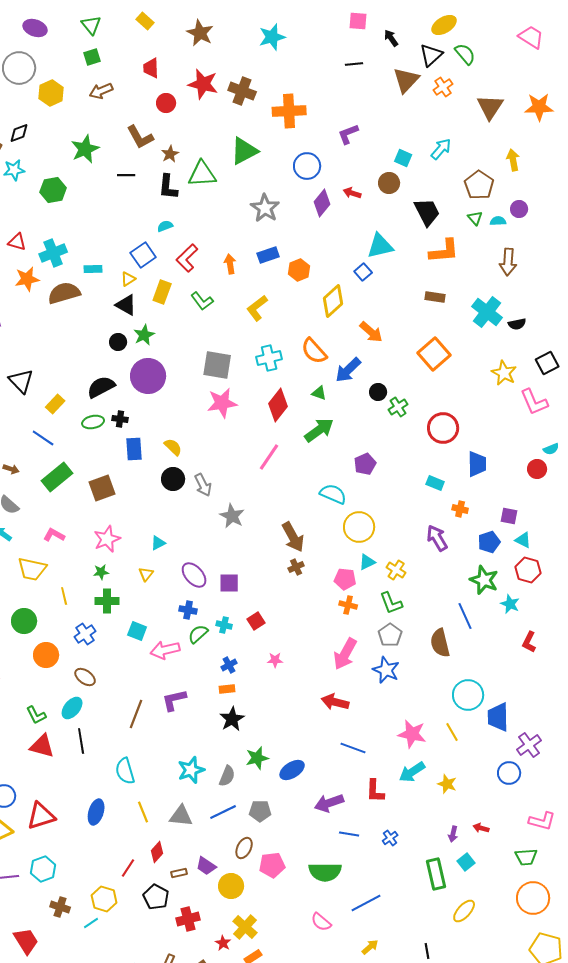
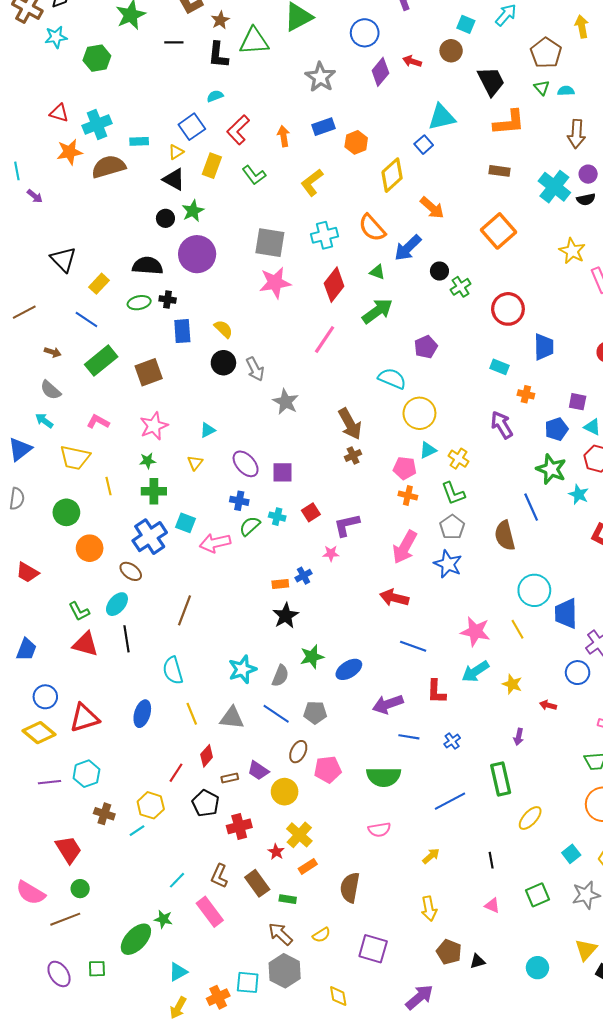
purple circle: (519, 209) -> (588, 174), moved
black semicircle: (101, 387) -> (148, 266), turned 32
blue cross: (85, 634) -> (150, 537), moved, size x1.5
blue cross: (229, 665) -> (304, 576), moved
purple L-shape: (174, 700) -> (347, 525), moved
blue line: (223, 812) -> (276, 714), turned 60
red arrow: (481, 828) -> (548, 705), moved
cyan square: (466, 862) -> (571, 854), moved
blue line: (366, 903) -> (450, 801), moved
pink semicircle: (321, 922) -> (379, 830), turned -50

